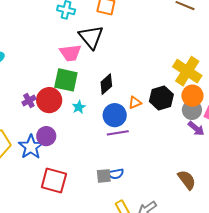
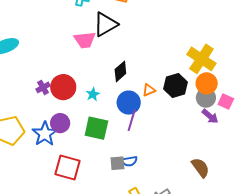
black triangle: (91, 37) -> (105, 24), turned 40
green square: (66, 80) -> (96, 128), moved
purple line: (118, 133) -> (132, 120), turned -65

